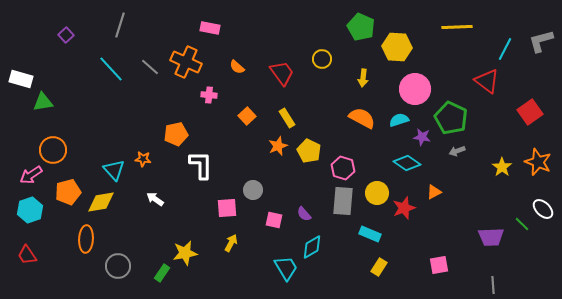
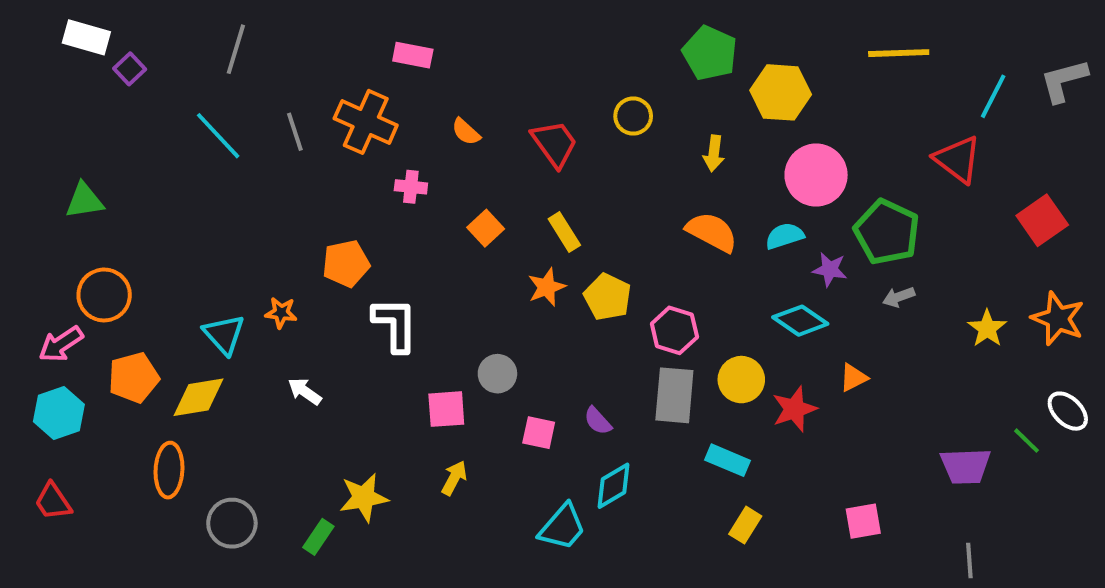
gray line: (150, 67) -> (295, 132), turned 30
white rectangle: (21, 79) -> (86, 37), moved
cyan trapezoid: (286, 268) -> (562, 527), turned 72

